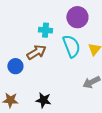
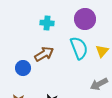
cyan cross: (45, 30) -> (47, 23), moved

